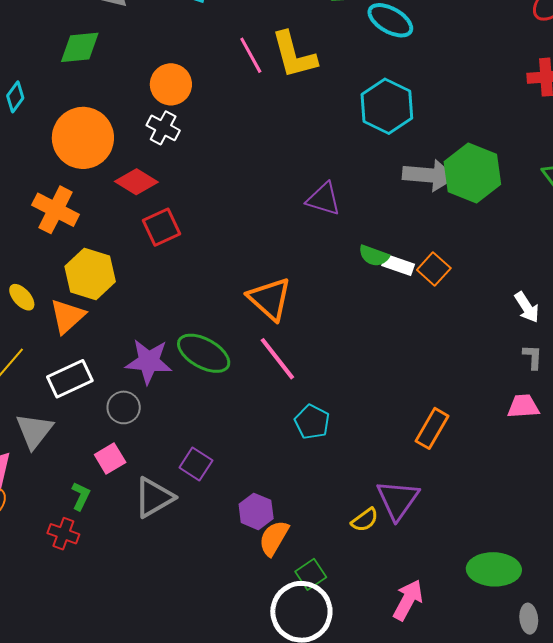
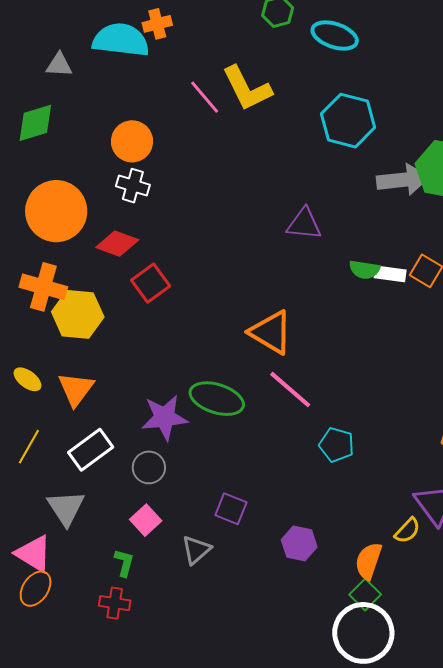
yellow hexagon: (90, 274) -> (78, 314), moved
gray triangle: (154, 497) -> (196, 550), size x0.7
orange semicircle: (274, 538) -> (368, 561), moved

